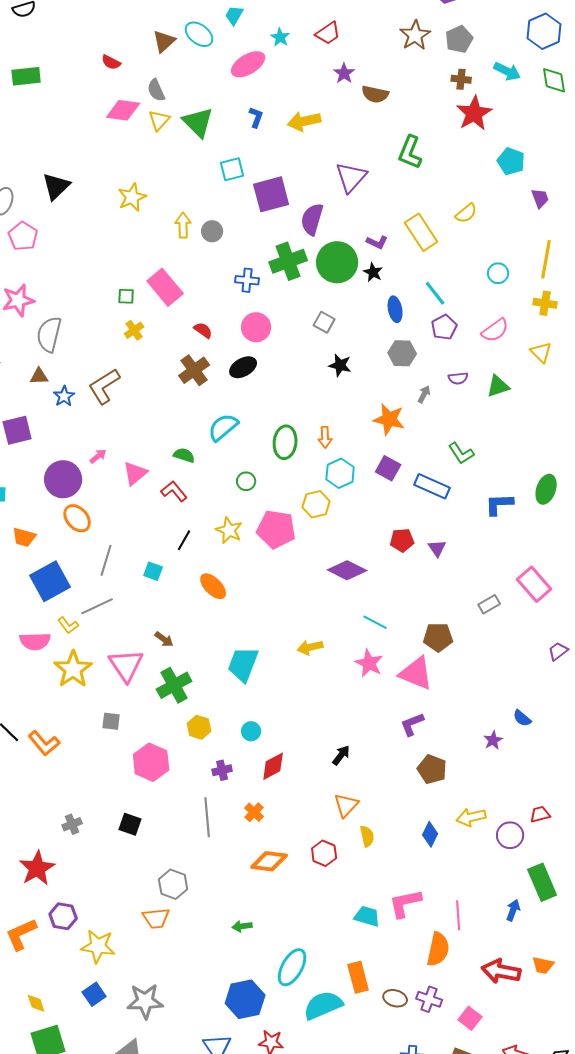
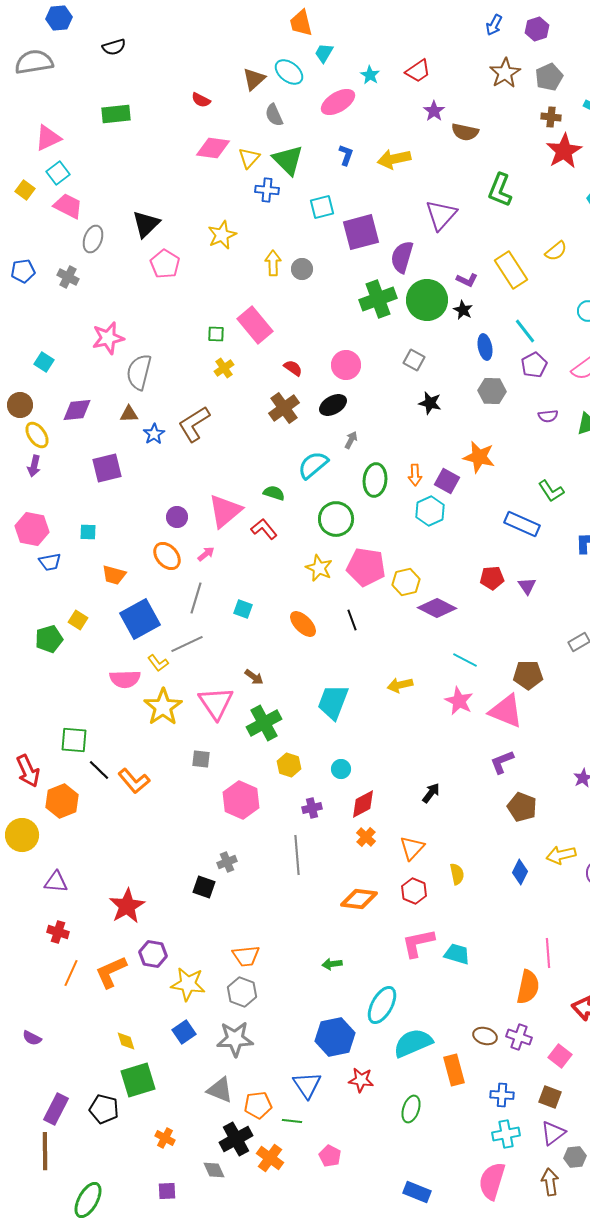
gray semicircle: (156, 90) -> (274, 115), moved
pink pentagon: (23, 236) -> (165, 264), moved
blue cross: (247, 280) -> (267, 190), moved
gray arrow: (424, 394) -> (351, 440), moved
pink arrow: (98, 456) -> (206, 554), moved
purple square: (388, 468) -> (447, 481), moved
pink triangle: (135, 473) -> (225, 511), size x1.4
purple circle: (63, 479) -> (177, 517), moved, size x0.6
green circle: (246, 481) -> (336, 519), size x1.8
yellow hexagon: (316, 504) -> (406, 582), moved
black line: (184, 540) -> (352, 620), moved, turned -50
orange triangle: (346, 805) -> (412, 848), moved
orange cross: (254, 812) -> (366, 837), moved
gray cross: (72, 824) -> (227, 862), moved
black square: (130, 824) -> (204, 887), moved
gray hexagon: (173, 884) -> (242, 992), moved
pink L-shape: (405, 903) -> (418, 943), moved
orange rectangle: (358, 977) -> (454, 1070), moved

